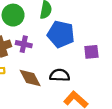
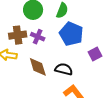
purple square: (91, 52) -> (95, 54), turned -32

